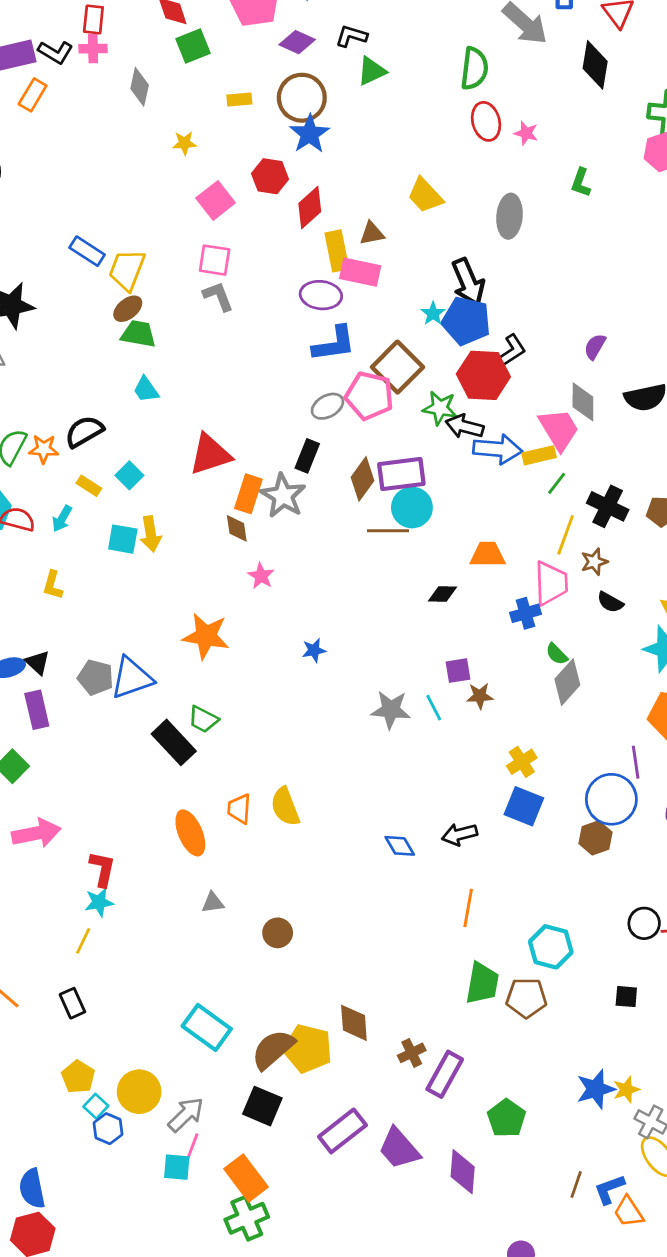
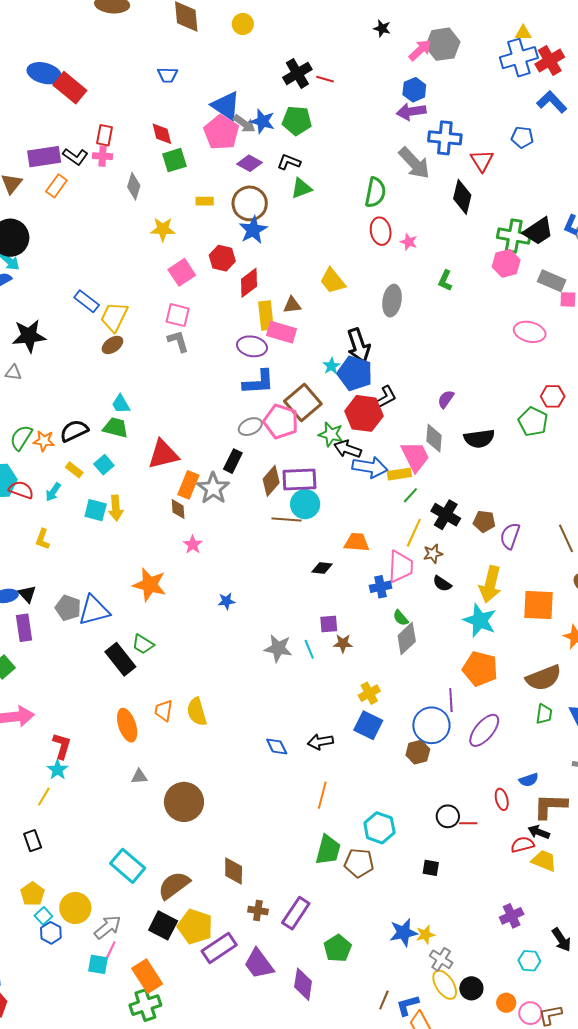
yellow star: (185, 143) -> (163, 229), size x1.4
green trapezoid: (138, 334) -> (116, 428), moved
cyan star: (99, 902) -> (57, 770), turned -30
brown circle: (278, 933) -> (184, 802), size x1.8
yellow pentagon: (308, 1048) -> (195, 927), moved
brown cross: (412, 1053) -> (258, 911), moved, turned 30

